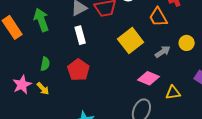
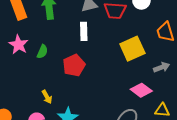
pink star: (22, 85) -> (18, 45), moved, turned -30
yellow arrow: (43, 88) -> (47, 97), moved

